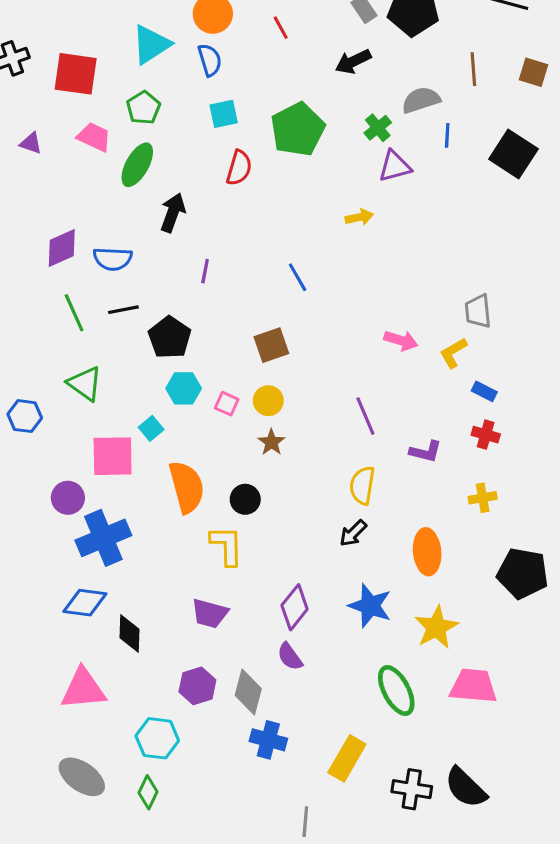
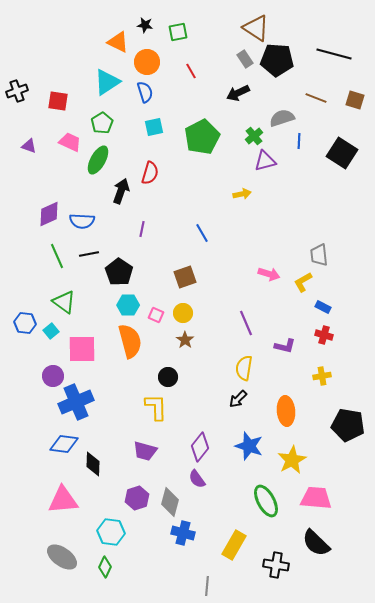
brown line: (473, 69) -> (316, 98), turned -65
red square: (76, 74) -> (58, 101), size x0.7
red semicircle: (239, 168) -> (150, 173), moved
cyan square: (151, 428) -> (51, 331), moved
orange semicircle: (187, 487) -> (130, 341), moved
black semicircle: (466, 788) -> (316, 543), moved

